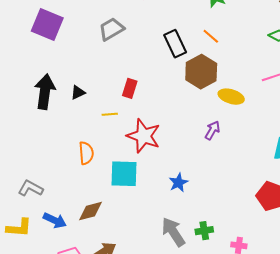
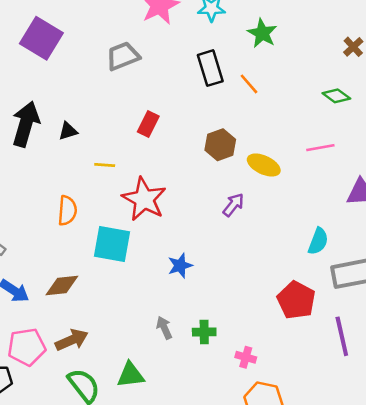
black rectangle: (175, 44) -> (210, 68), moved
brown hexagon: (201, 72) -> (220, 145), moved, size x0.7
red rectangle: (130, 88) -> (148, 124), moved
gray arrow: (173, 232) -> (164, 328), size x0.6

